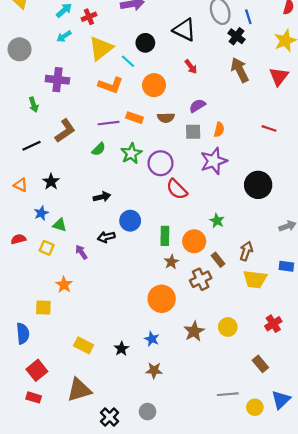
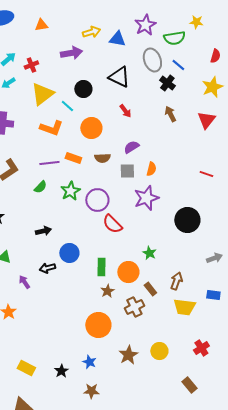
blue line: (248, 17) -> (178, 65), turned -32
brown arrow: (240, 70) -> (170, 114), size x0.7
red line: (269, 128) -> (206, 174), moved

